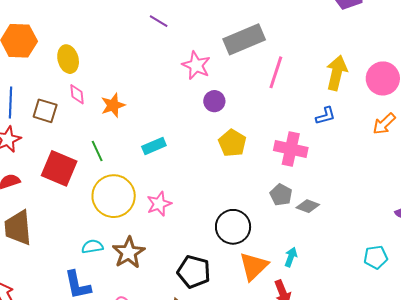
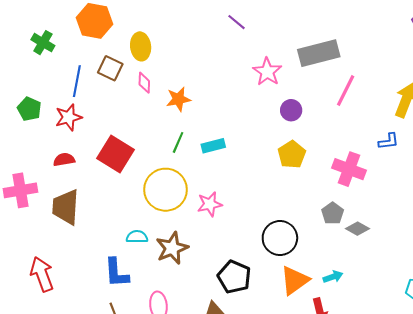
purple circle: (214, 101) -> (291, 110), moved
brown square: (45, 111) -> (110, 68), moved
green line: (97, 151) -> (178, 142), moved, turned 40
cyan arrow: (291, 257) -> (333, 277), turned 42

